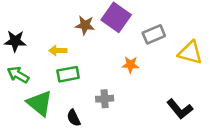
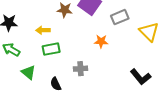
yellow triangle: (190, 53) -> (149, 32), turned 30
green triangle: (40, 103) -> (29, 72), size x0.7

